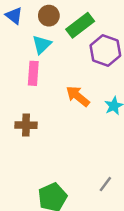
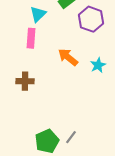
gray line: (105, 184) -> (71, 137), moved

